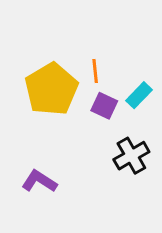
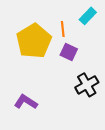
cyan rectangle: (139, 95) -> (88, 16), moved

